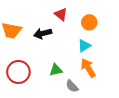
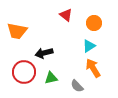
black arrow: (43, 34) -> (44, 53), moved
green triangle: (56, 70) -> (51, 78), moved

